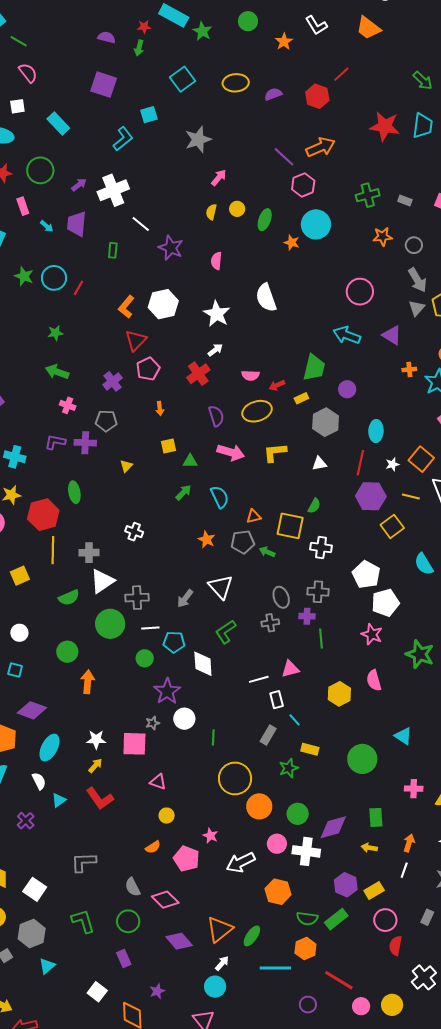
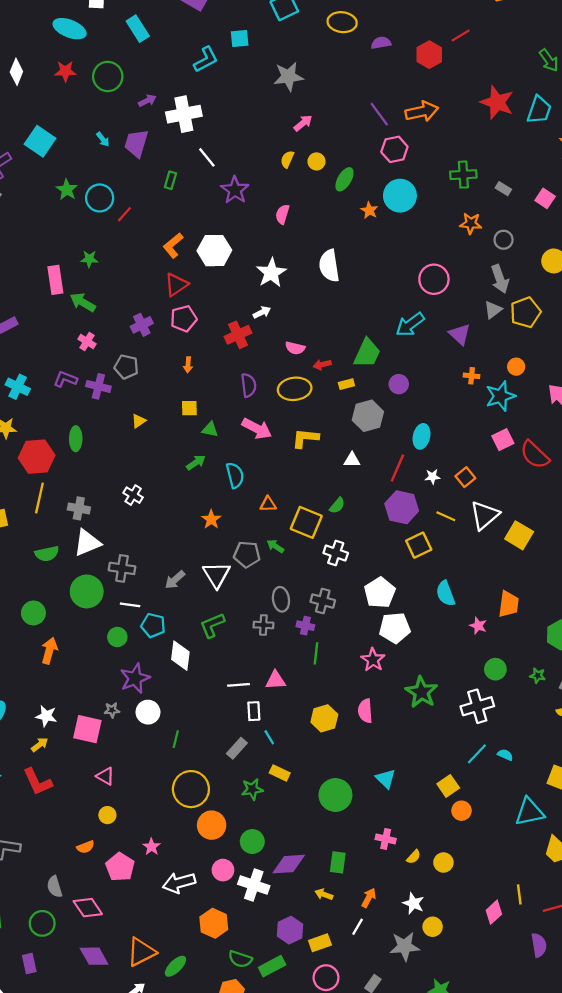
pink rectangle: (23, 206) -> (55, 280), moved, size x1.4
cyan arrow: (347, 335) -> (410, 324), turned -68
orange square: (421, 459) -> (465, 477), size x0.7
gray pentagon: (243, 542) -> (247, 554), moved

